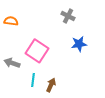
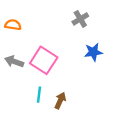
gray cross: (68, 16) -> (80, 19), turned 32
gray arrow: (12, 63) -> (14, 62), moved

